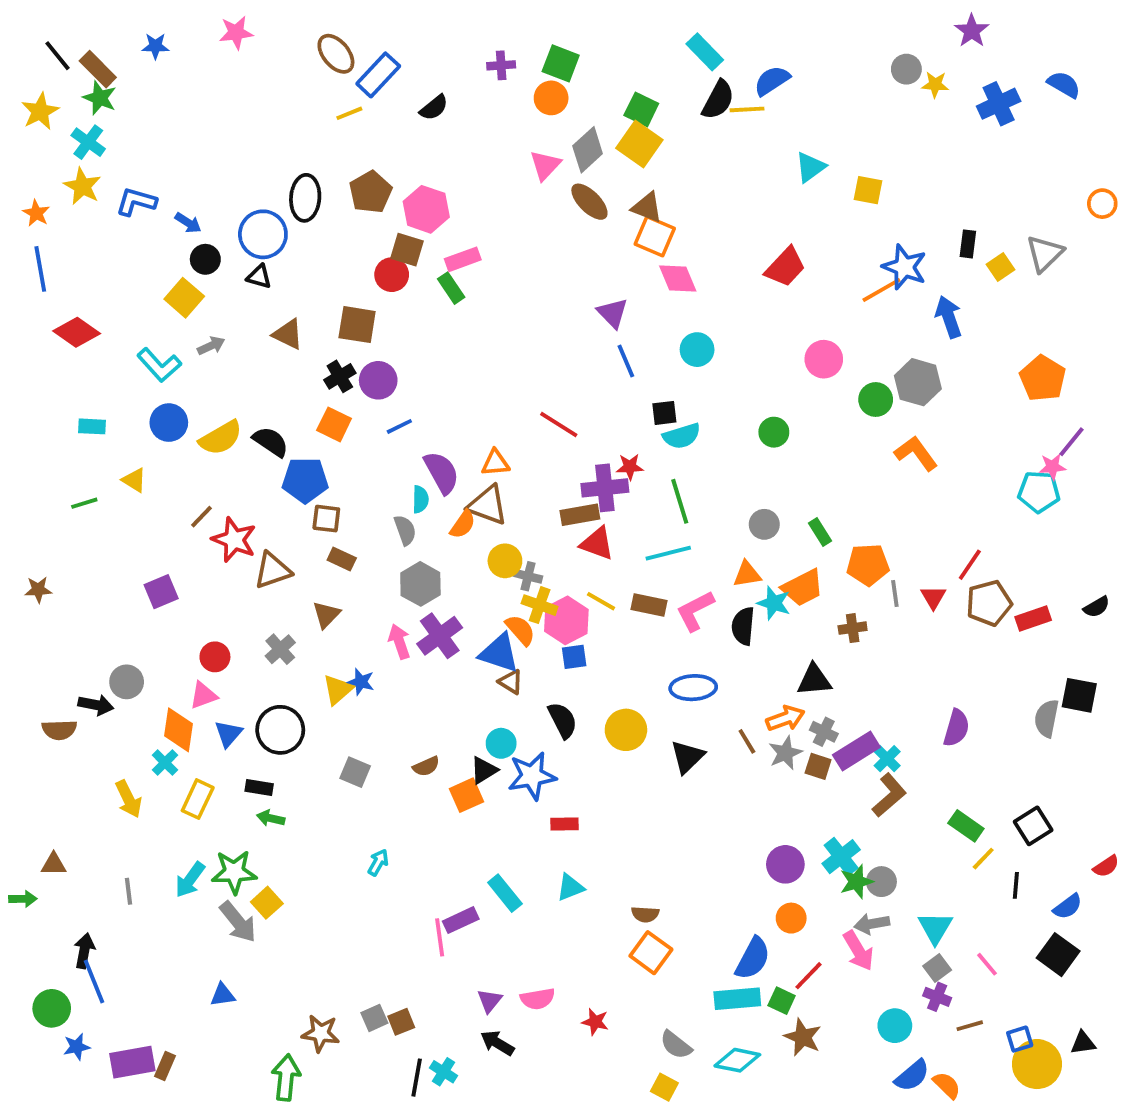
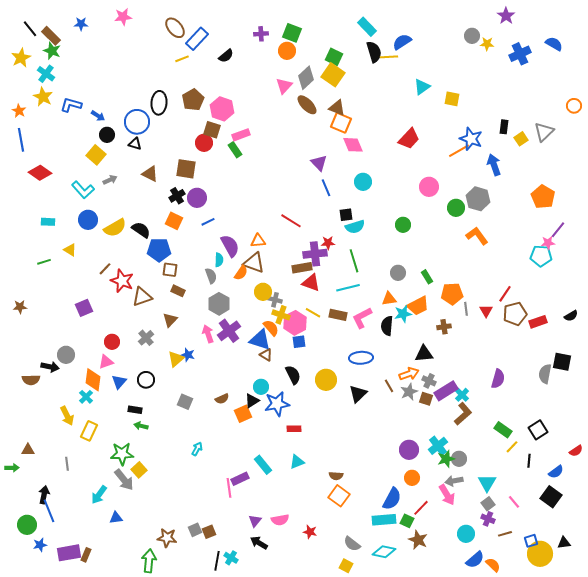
black semicircle: (718, 100) -> (374, 52), turned -45
cyan star: (774, 603) -> (403, 314), turned -30
black circle: (280, 730) -> (146, 380), size x0.7
yellow rectangle: (198, 799) -> (89, 431), moved
cyan arrow: (190, 880) -> (99, 495), moved

